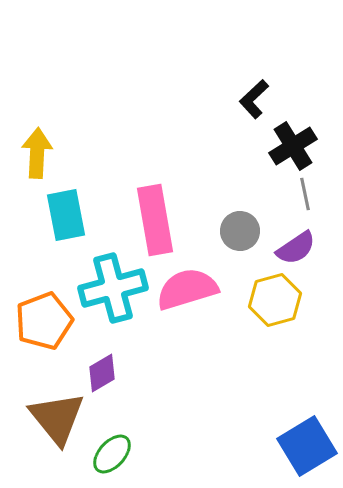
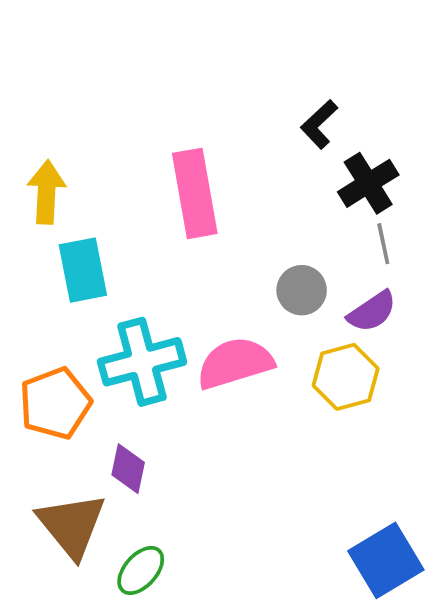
pink rectangle: (155, 220) -> (195, 193), moved
purple diamond: (102, 373) -> (128, 469), turned -48

